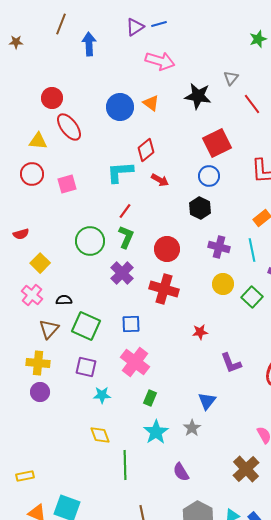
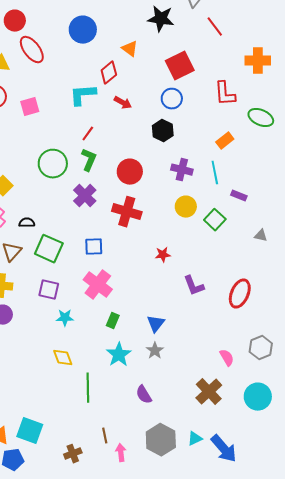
orange triangle: (151, 103) -> (130, 49), moved
blue triangle: (207, 401) -> (156, 324), moved

